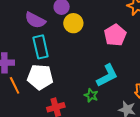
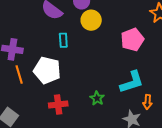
cyan rectangle: (41, 47) -> (63, 40), moved, size x0.6
cyan L-shape: (107, 75) -> (132, 82), moved

